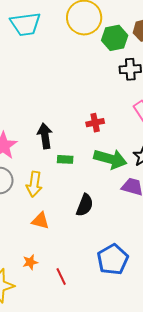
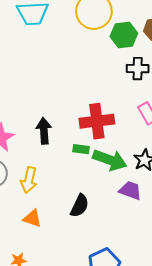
red cross: (95, 123) -> (97, 121), size x1.8
green rectangle: (65, 159) -> (81, 149), moved

